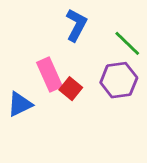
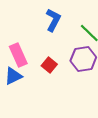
pink rectangle: (50, 74) -> (18, 55), moved

